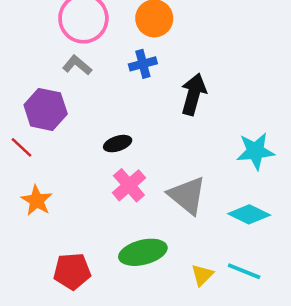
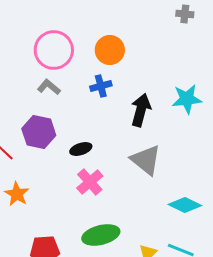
purple hexagon: (46, 109) -> (39, 132), moved
cyan star: (255, 151) -> (187, 99), moved
gray triangle: (187, 195) -> (146, 160), moved

